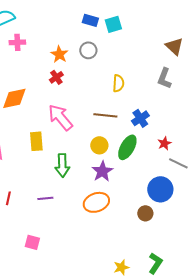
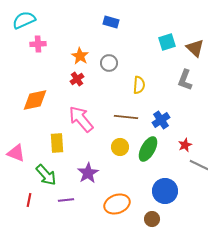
cyan square: (113, 24) -> (167, 42), moved
gray circle: (88, 50) -> (109, 63), moved
green arrow: (62, 165) -> (46, 175), moved, turned -40
purple star: (102, 171) -> (88, 173), moved
blue circle: (160, 189) -> (165, 191), moved
brown circle: (145, 213) -> (152, 219), moved

